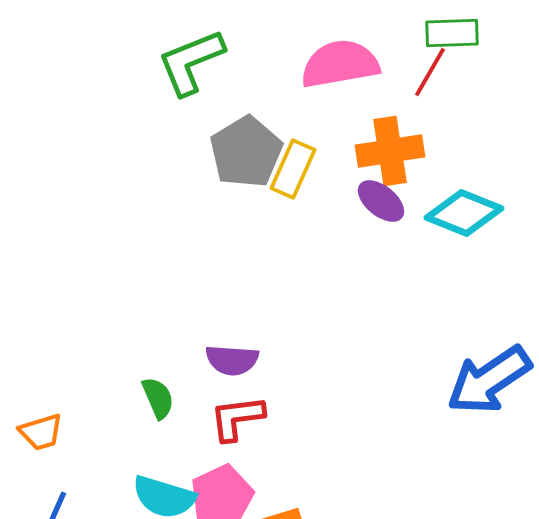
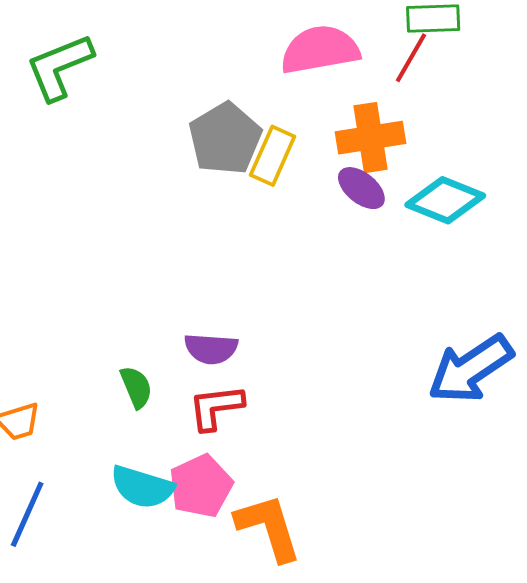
green L-shape: (191, 62) -> (59, 67), moved

